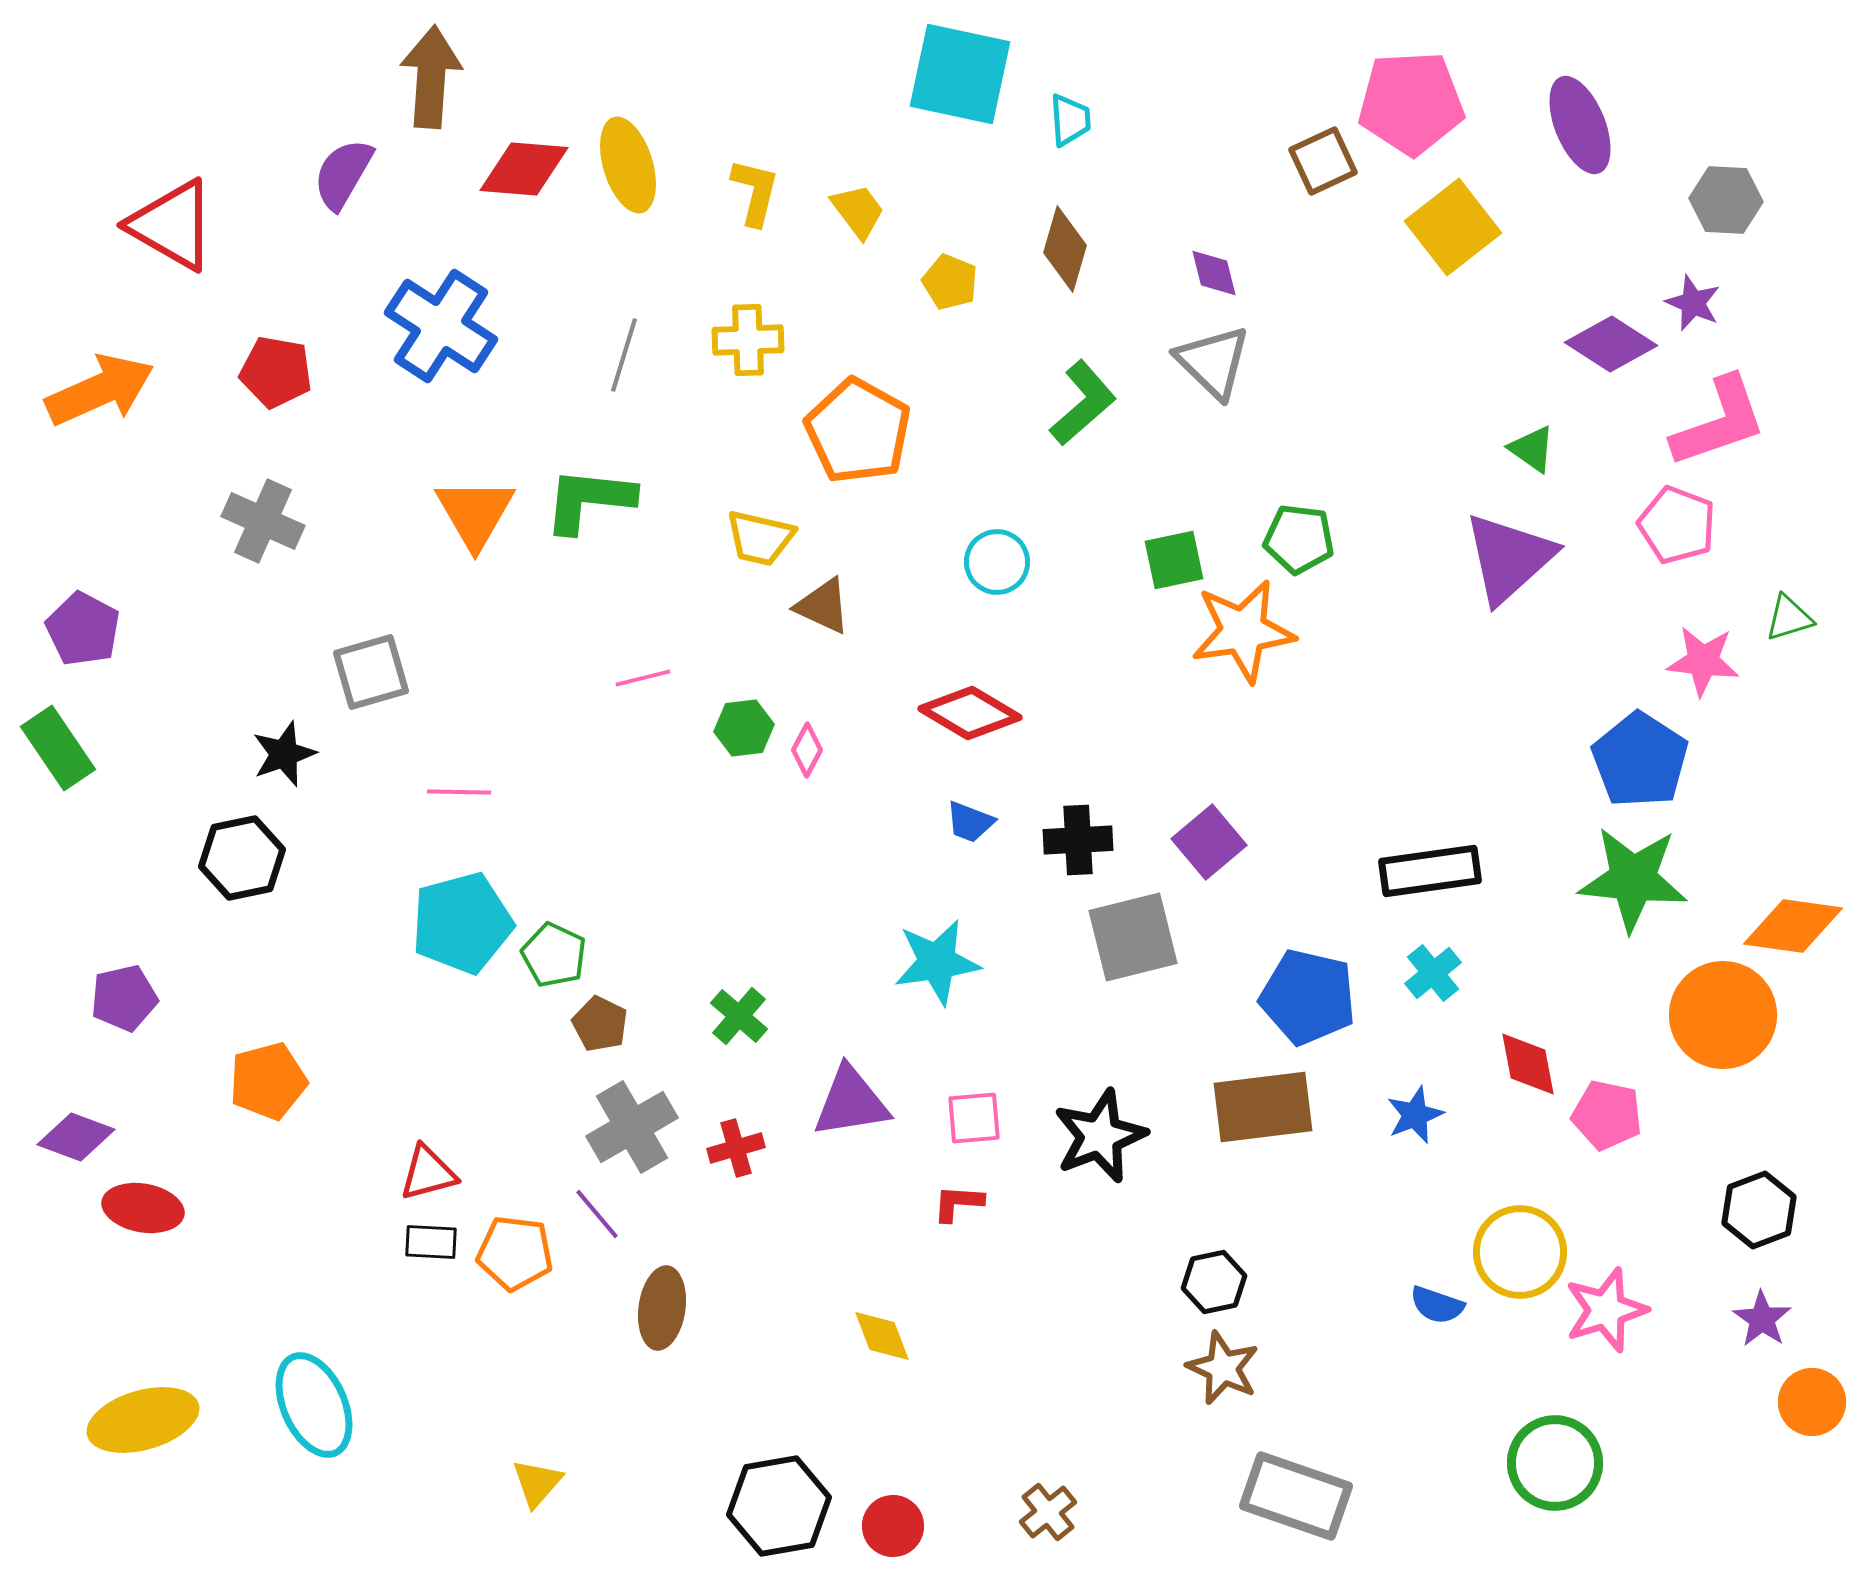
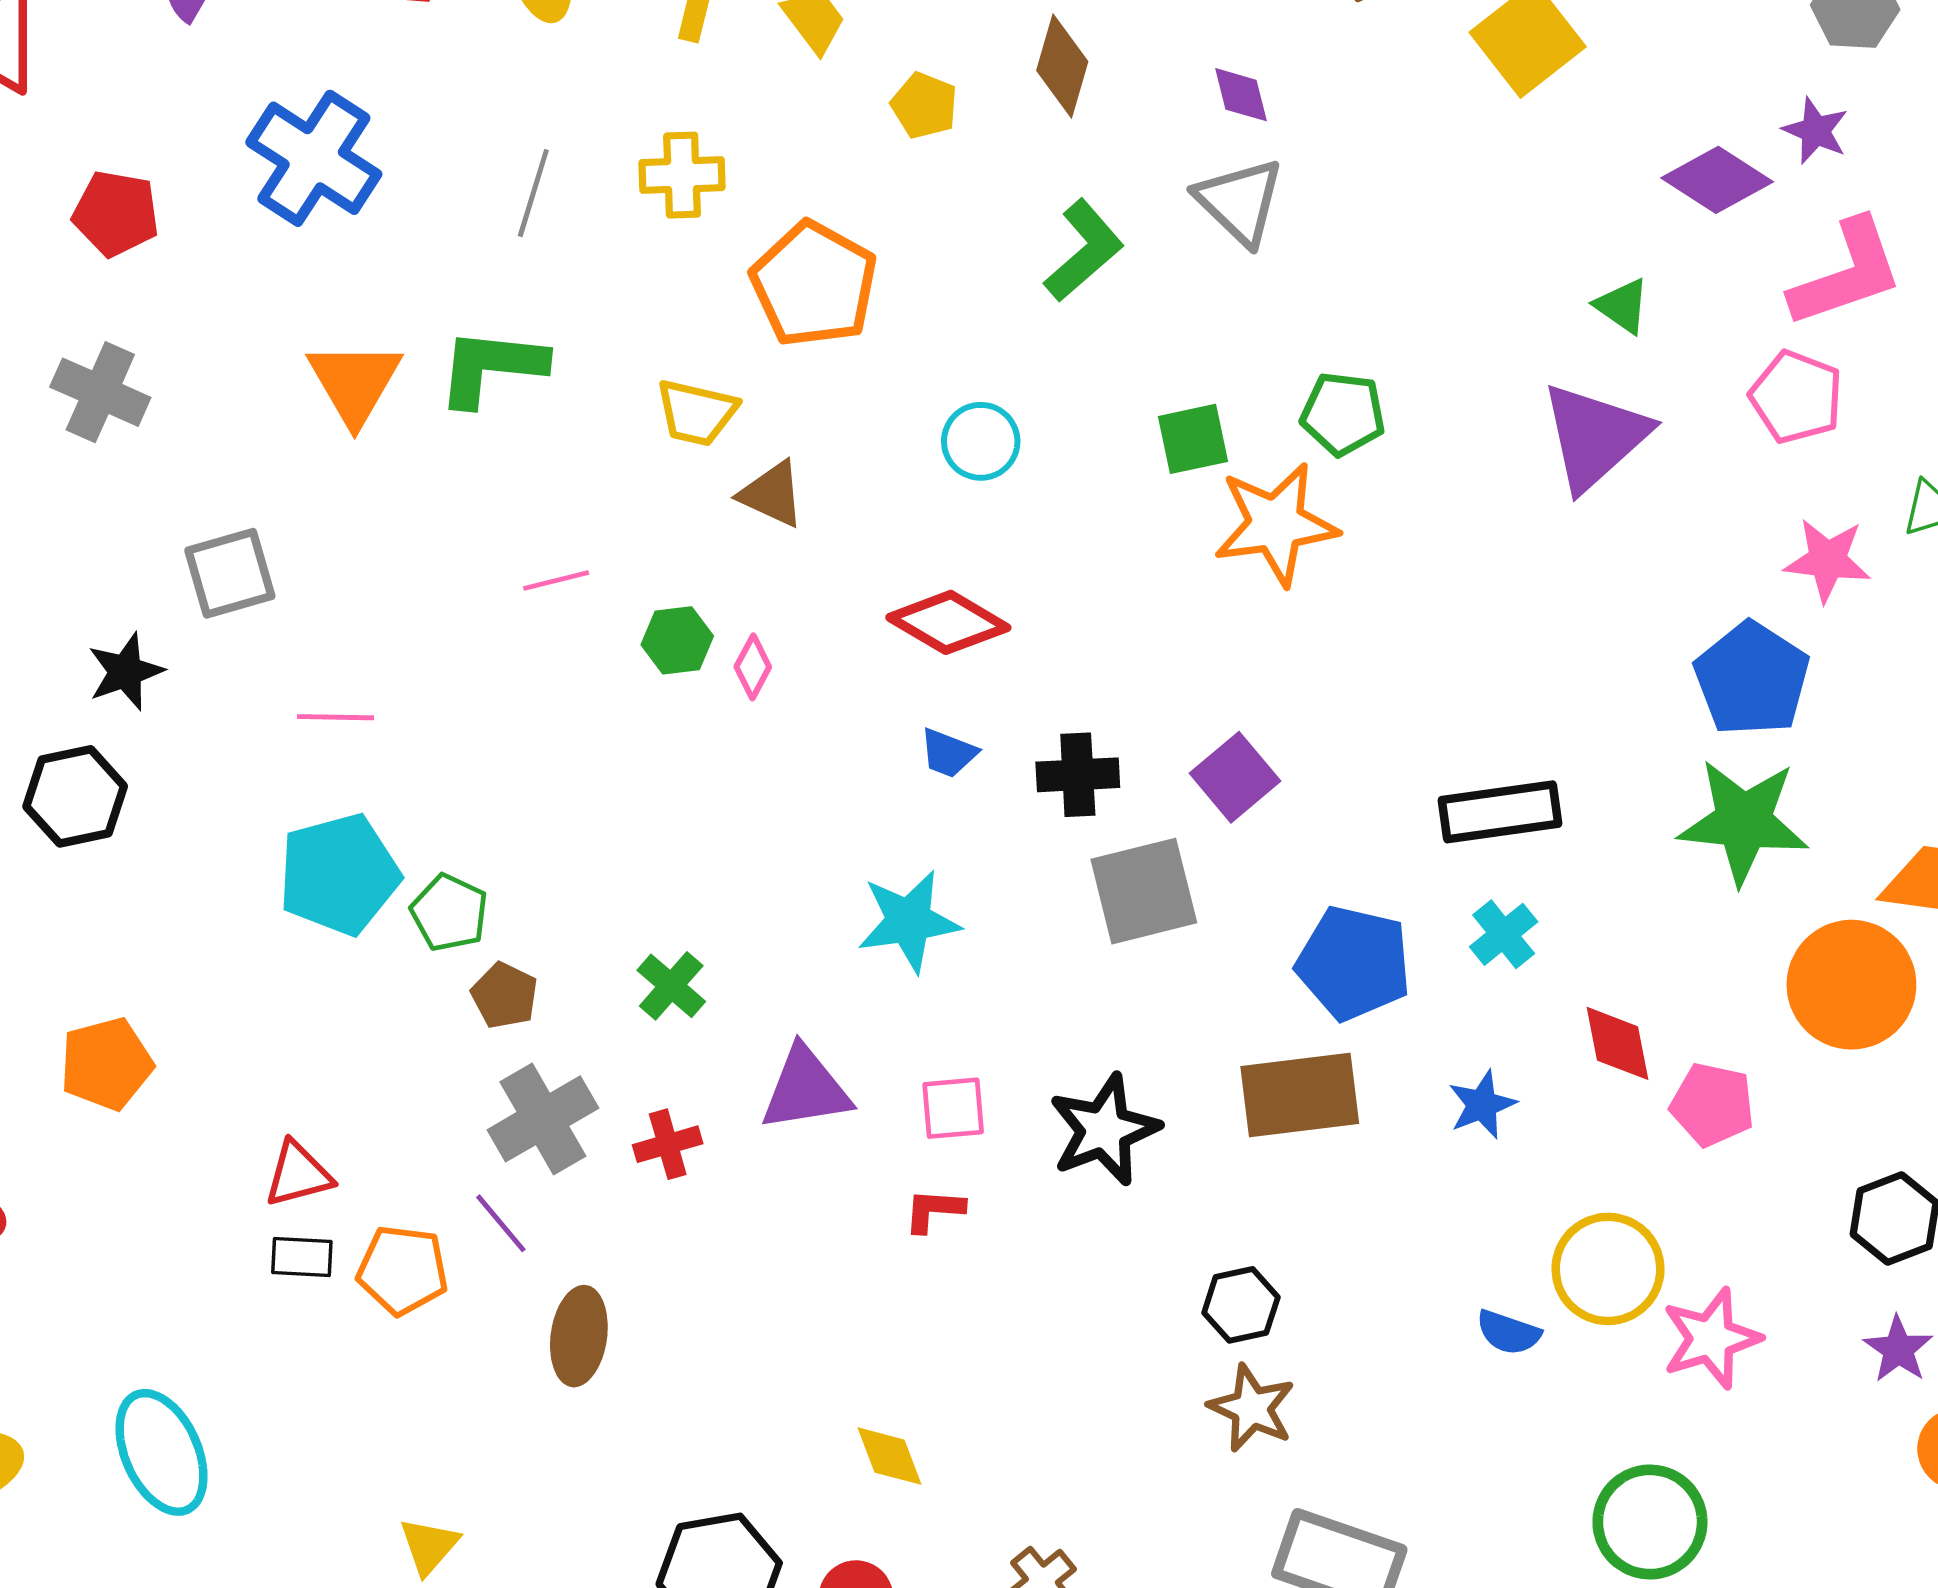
yellow diamond: (882, 1336) -> (890, 1456), moved

